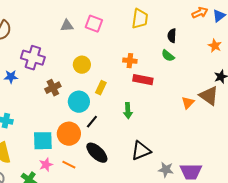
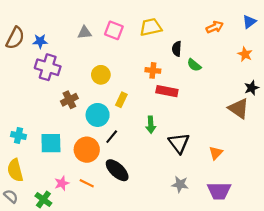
orange arrow: (200, 13) -> (215, 27), moved
yellow trapezoid: (140, 19) -> (151, 27), moved, turned -110
black semicircle: (172, 36) -> (177, 49), moved
blue star: (11, 77) -> (40, 41), moved
orange triangle: (188, 103) -> (216, 153), moved
cyan square: (43, 141) -> (51, 143), moved
black triangle: (141, 151) -> (179, 143), moved, turned -45
gray star: (166, 170) -> (180, 184), moved

